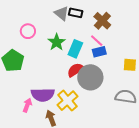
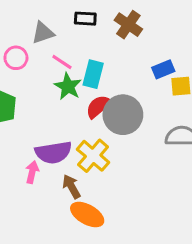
gray triangle: (62, 13) -> (43, 33), moved, turned -49
pink line: (97, 41) -> (62, 62), moved
green star: (57, 42) -> (68, 86), moved
blue rectangle: (99, 52) -> (163, 69), moved

